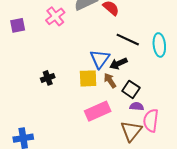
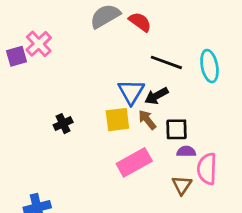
pink cross: (55, 16) -> (39, 44), moved
black square: (131, 89) -> (176, 129), turned -30
brown triangle: (131, 131) -> (182, 185), size x0.7

